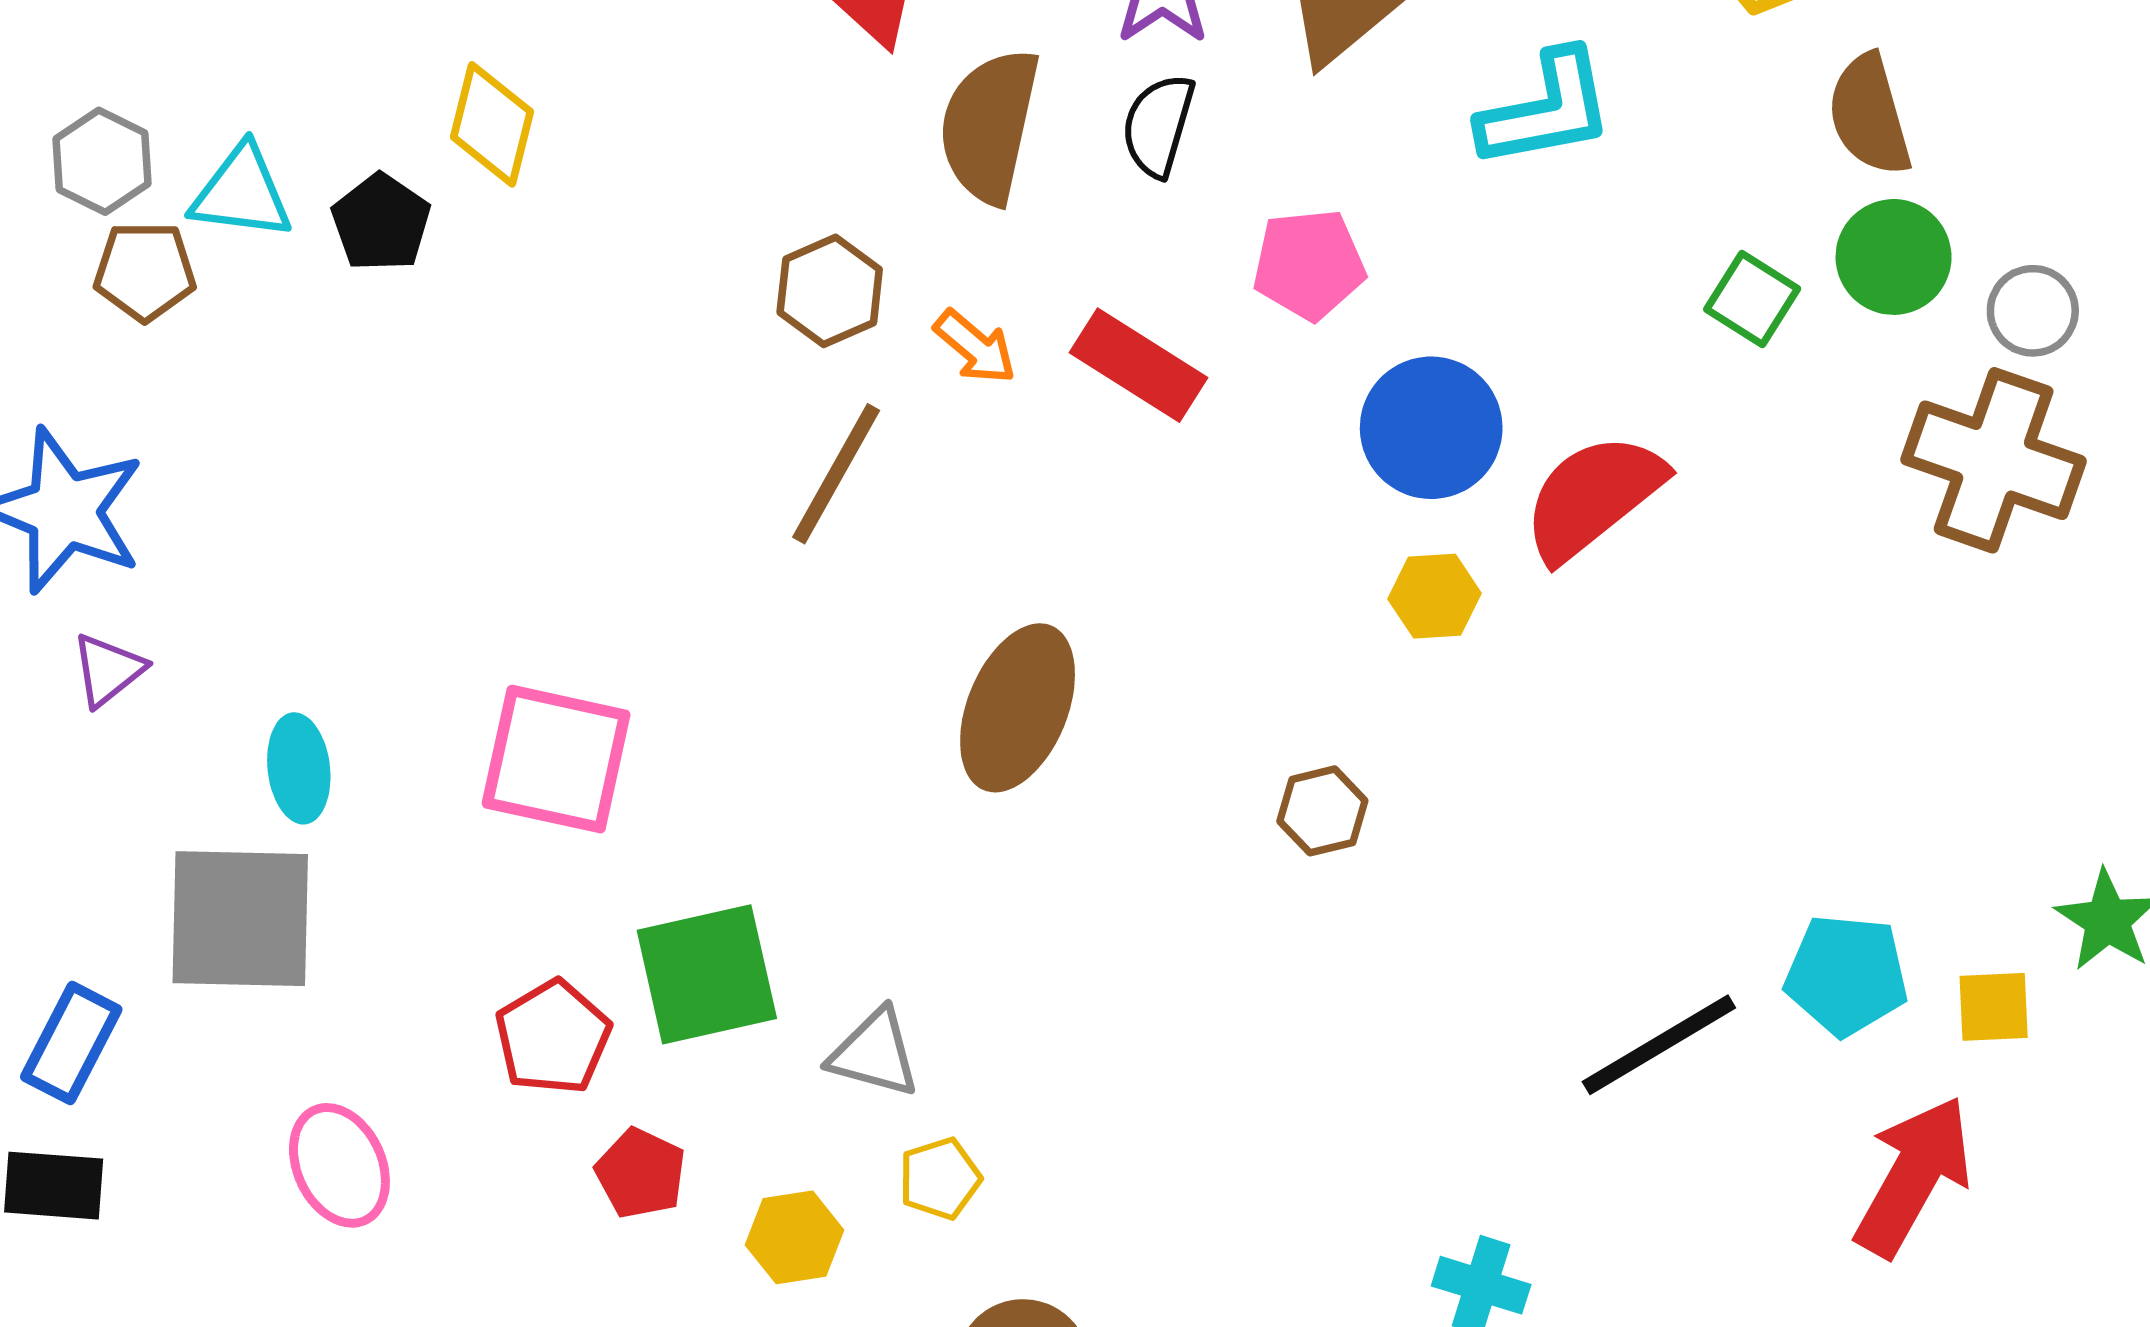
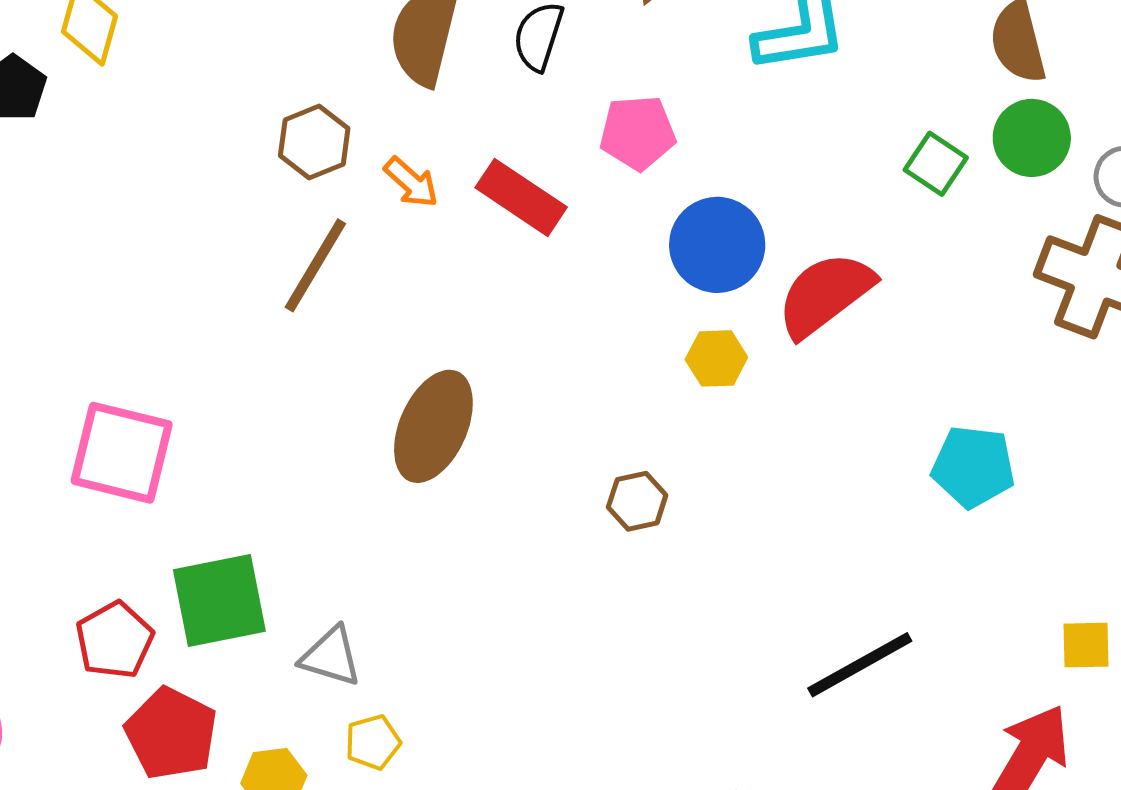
cyan pentagon: (1846, 975) -> (973, 467), moved
red pentagon: (641, 1173) -> (171, 733), size x1.5

